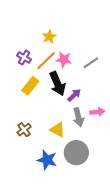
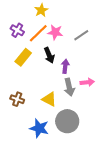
black arrow: (57, 84) -> (49, 55), size x0.7
purple arrow: (74, 95) -> (65, 66), turned -40
brown cross: (24, 130) -> (17, 99), turned -32

